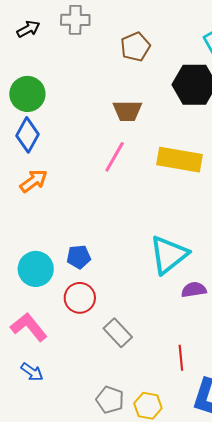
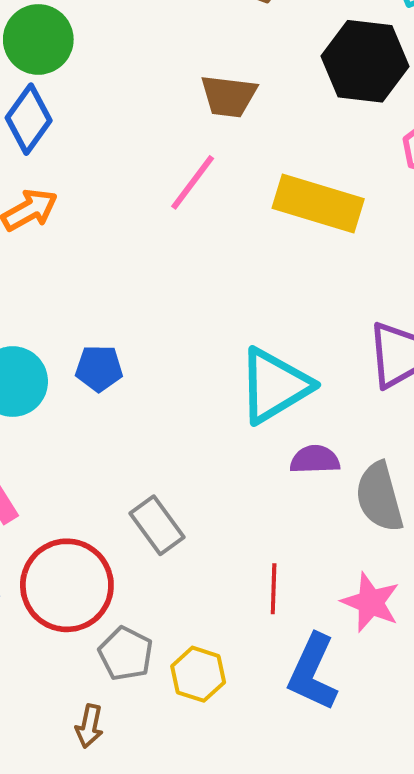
red circle: (80, 298) -> (67, 585), moved, size x1.5

